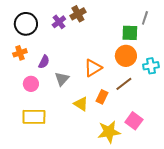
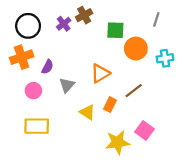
green square: (130, 33) -> (115, 30), moved
orange cross: (20, 53) -> (22, 57), size x1.5
orange circle: (126, 56) -> (136, 49), moved
cyan cross: (151, 66) -> (165, 58), moved

